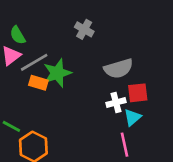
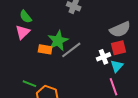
gray line: (34, 62) -> (71, 50), moved
gray semicircle: (118, 69) -> (120, 29), moved

